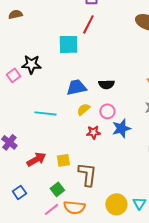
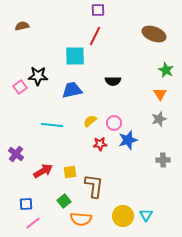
black semicircle: (106, 84) -> (113, 81), moved
blue trapezoid: (76, 87) -> (72, 90), moved
blue square: (19, 192) -> (26, 204), turned 32
pink line: (51, 209) -> (33, 223), moved

